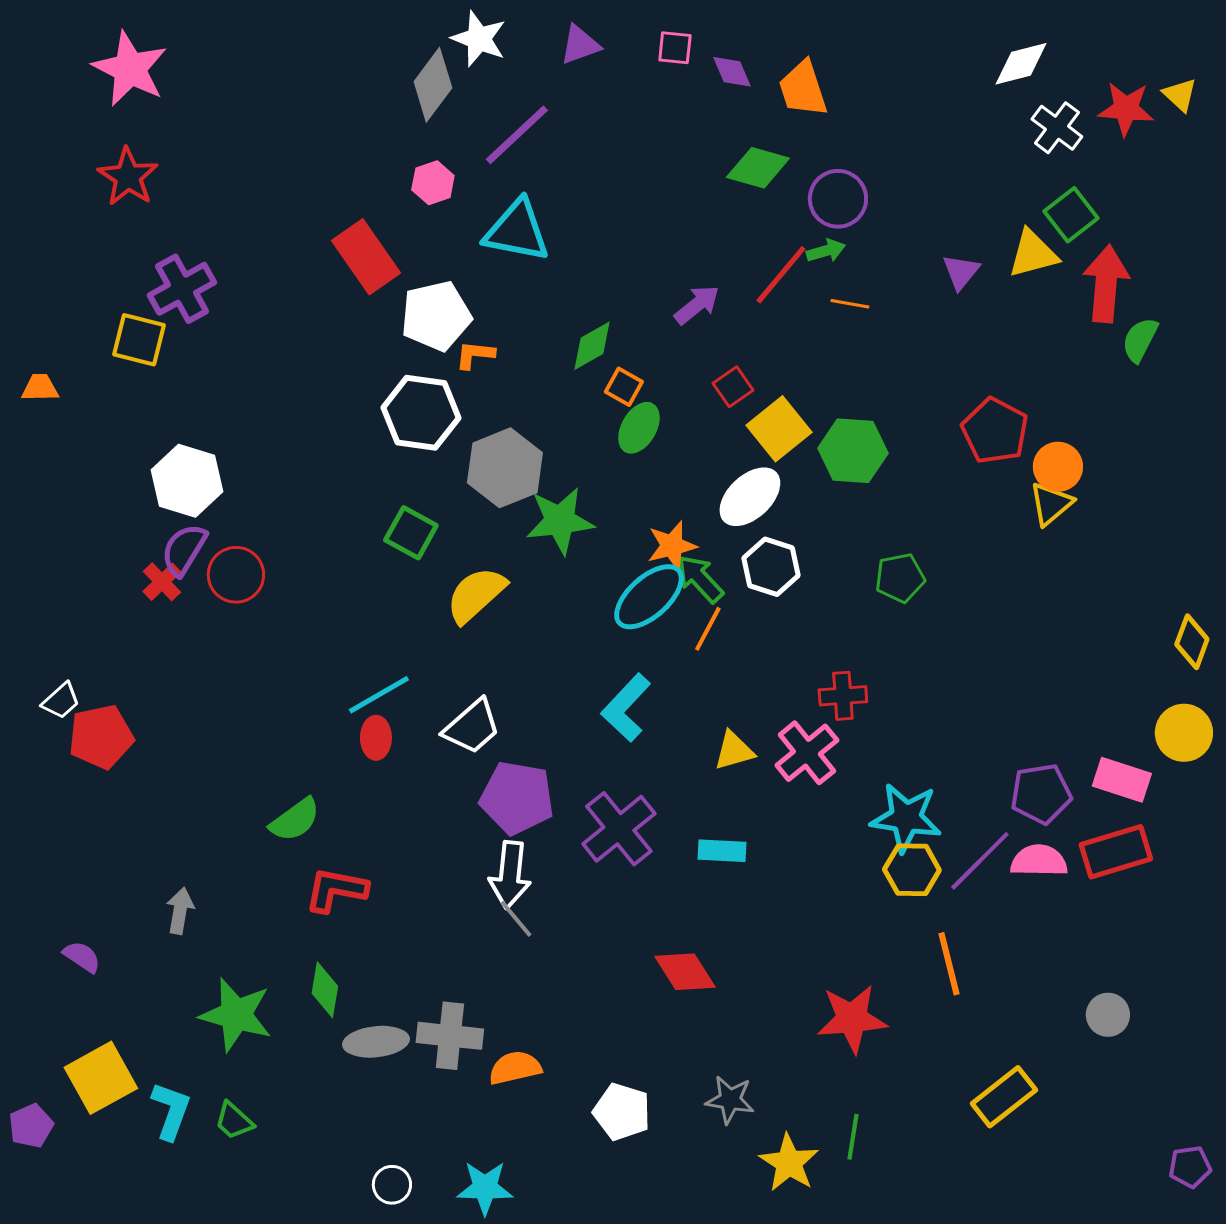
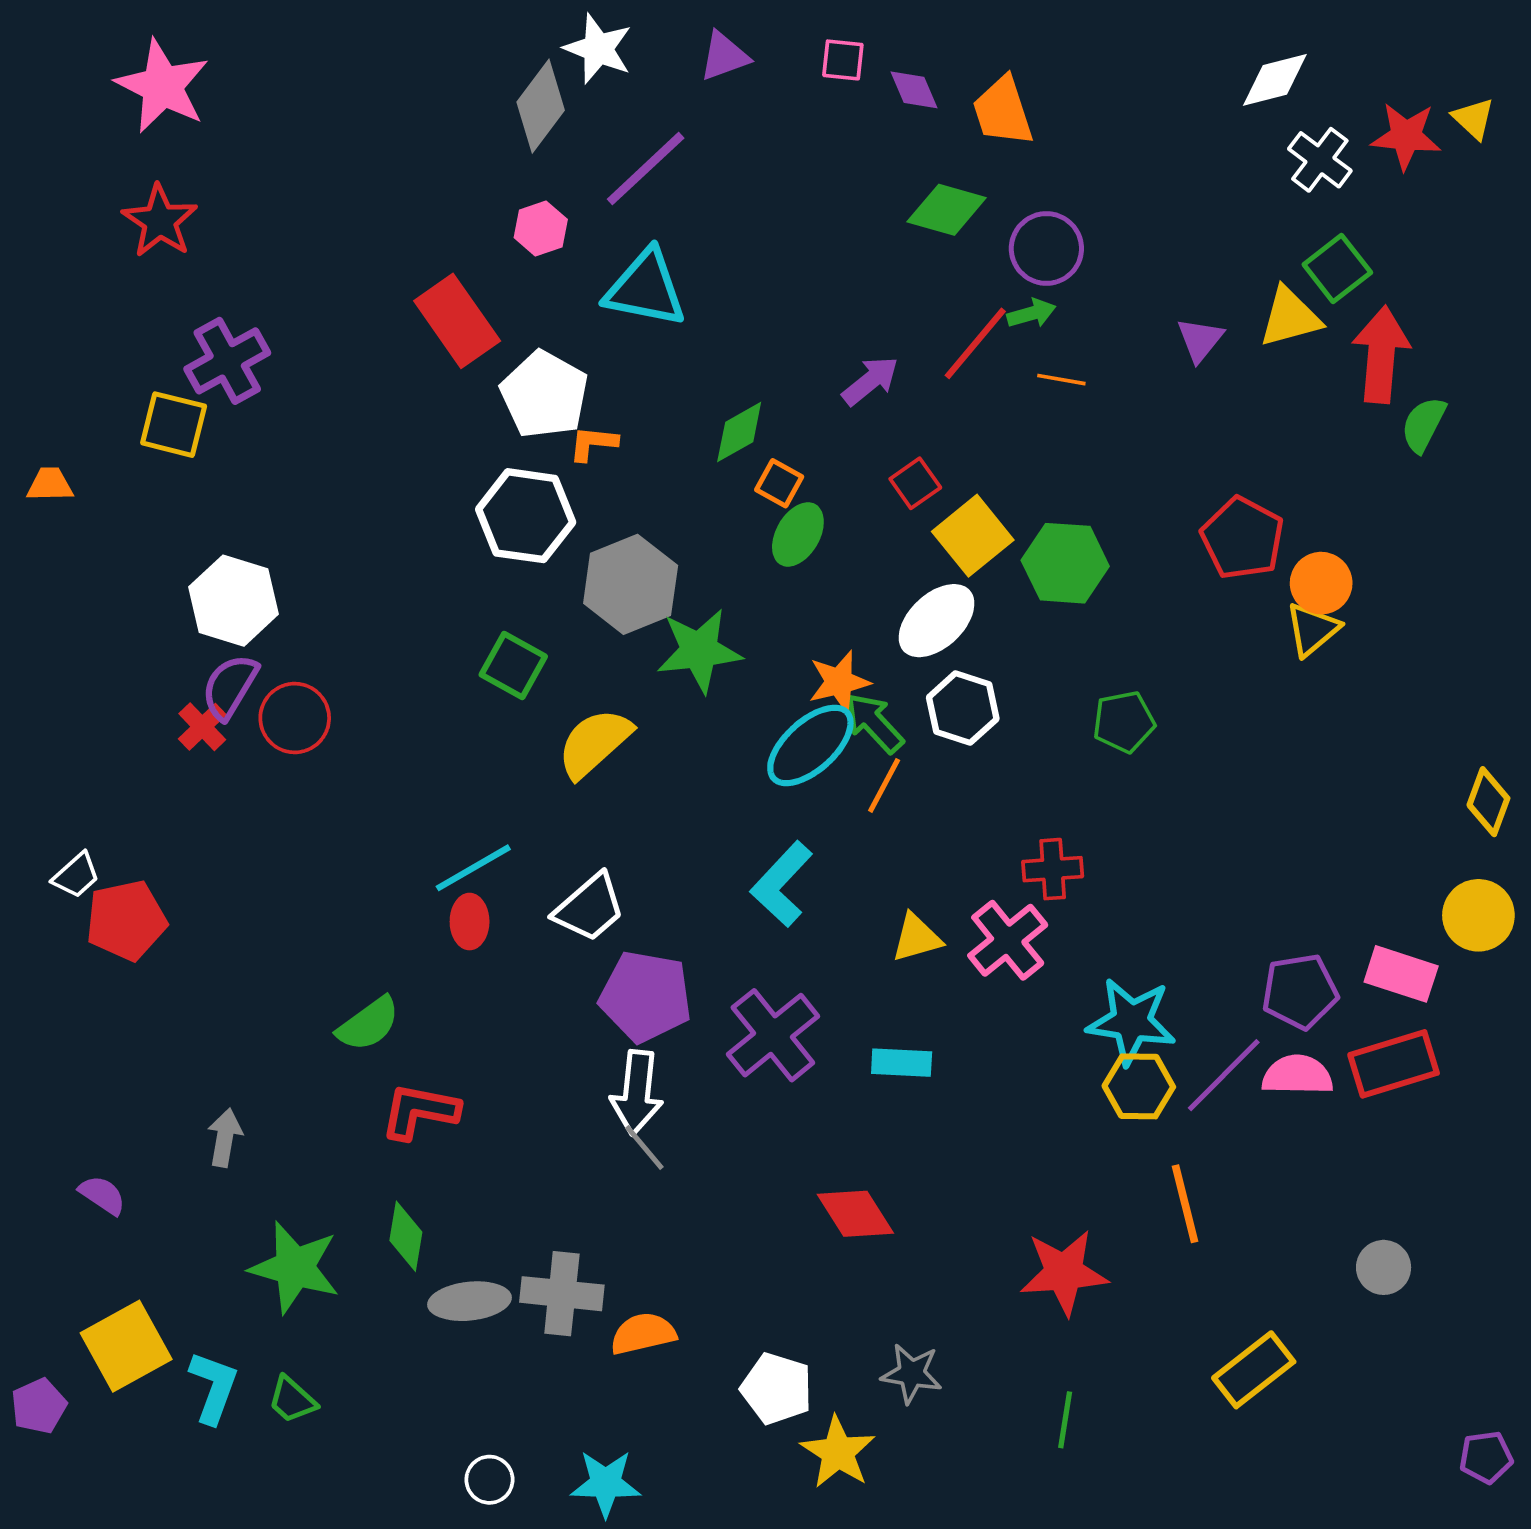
white pentagon: (436, 316) -> (544, 395), turned -30
yellow star: (789, 1163) -> (838, 1452), moved

